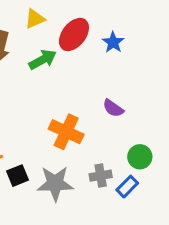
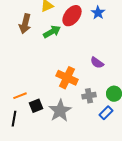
blue star: (113, 42) -> (98, 13), moved
gray cross: (101, 176) -> (89, 96), moved
gray star: (55, 183) -> (60, 111), turned -30

